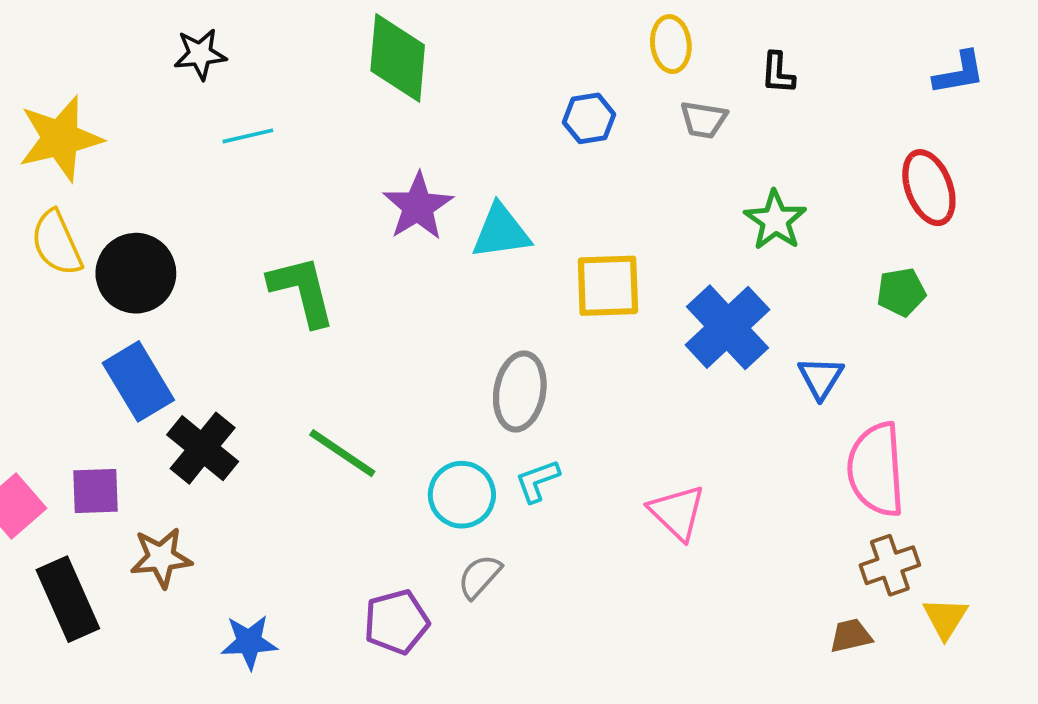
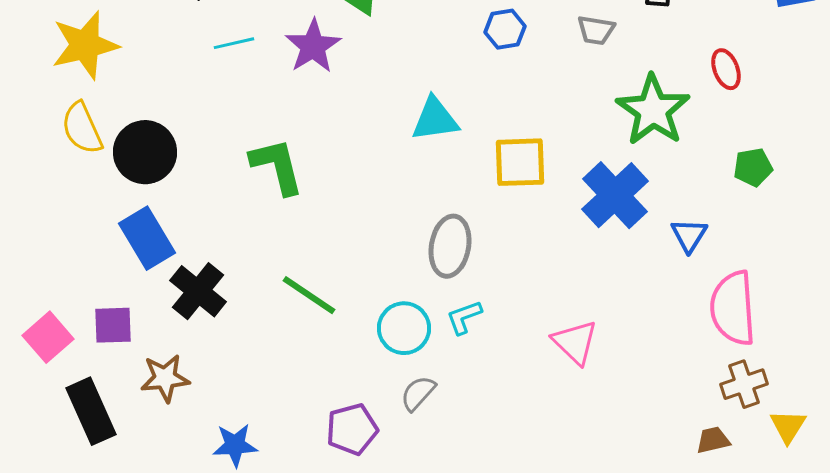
red ellipse: (929, 188) -> (726, 69), moved, size x0.7
purple star: (418, 206) -> (313, 46), moved
green star: (775, 220) -> (653, 110), size x1.5

